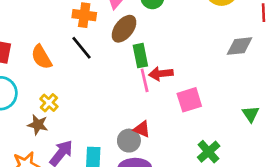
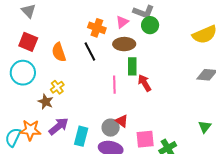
brown ellipse: (124, 29) -> (124, 44), turned 40
red arrow: (161, 74) -> (145, 83), turned 54
pink line: (145, 80) -> (114, 85), moved
pink square: (189, 100) -> (145, 139), moved

